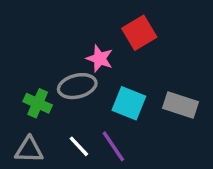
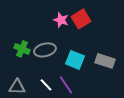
pink star: (100, 59) -> (61, 20), moved
green cross: (38, 103) -> (22, 49), moved

